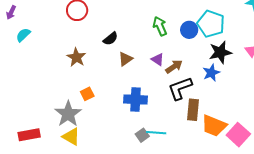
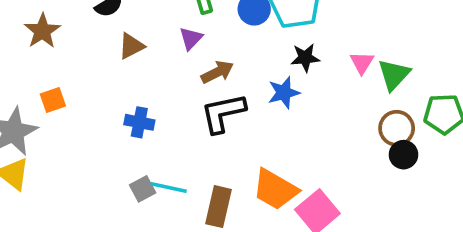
black star: (220, 52) -> (305, 58), size x0.7
purple triangle: (158, 59) -> (191, 38), moved, turned 32
blue cross: (135, 100) -> (139, 122), size x0.7
brown rectangle: (193, 110) -> (218, 207), moved

